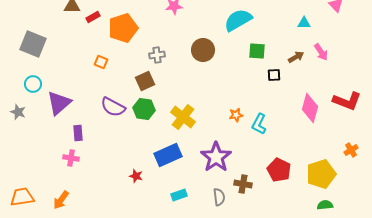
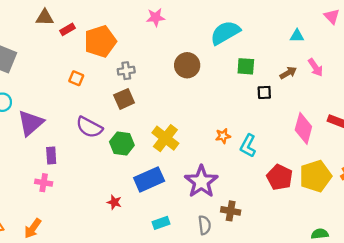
gray cross: (157, 55) -> (126, 71), moved
green hexagon: (144, 109) -> (122, 144), moved
red pentagon: (279, 170) -> (280, 177), moved
yellow pentagon: (321, 174) -> (315, 176), moved

